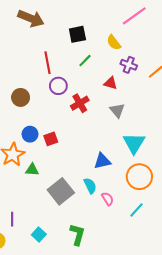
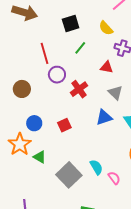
red square: (51, 139) -> (64, 125), moved
blue triangle: (102, 161) -> (104, 117), moved
green triangle: (32, 170) -> (40, 157), turned 32

